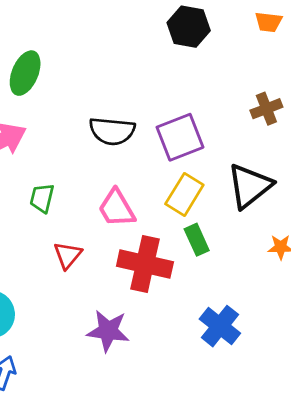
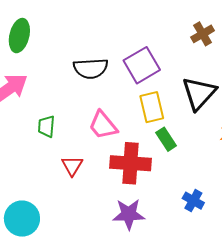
yellow rectangle: (184, 194) -> (152, 107), turned -36
blue cross: (220, 326) -> (193, 201), size x0.7
purple star: (108, 331) -> (129, 214), moved

